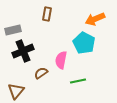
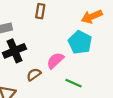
pink semicircle: (61, 60) -> (55, 61), turned 36
green line: (78, 81) -> (74, 83), turned 35

